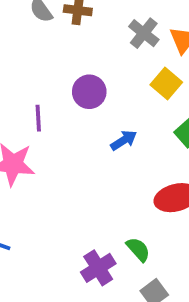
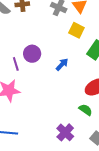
purple circle: (89, 92) -> (32, 54), moved
green semicircle: (138, 249) -> (86, 110), moved

